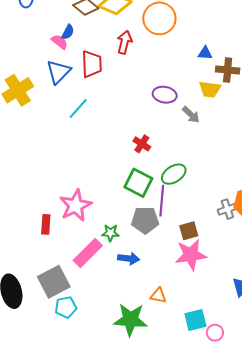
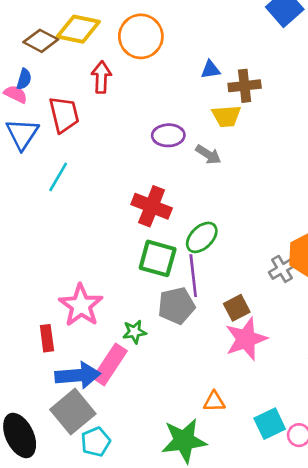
red cross: (142, 144) -> (152, 206), size x1.6
blue arrow: (129, 258) -> (78, 375), moved, size x1.5

